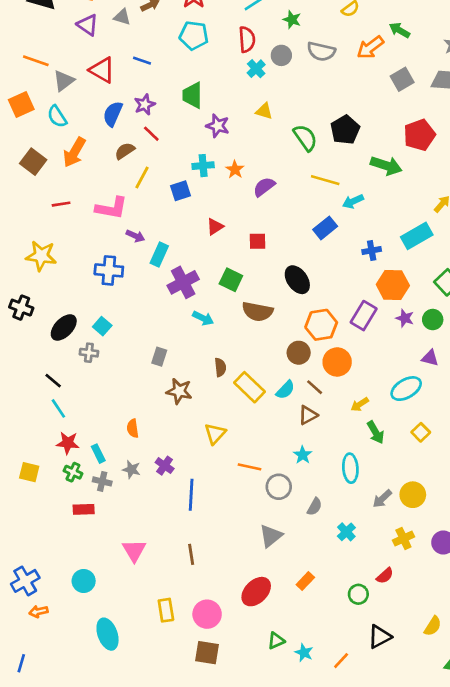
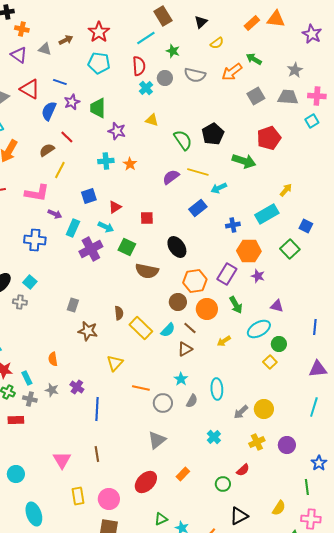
purple star: (145, 105) -> (72, 102), moved
blue semicircle: (113, 114) -> (49, 111), moved
purple semicircle: (264, 187) -> (171, 177), moved
blue square: (180, 191) -> (89, 196), moved
cyan arrow: (203, 318) -> (106, 227), moved
green circle: (433, 320) -> (279, 344), moved
green arrow: (376, 432) -> (236, 305), moved
gray semicircle: (315, 507) -> (192, 401), moved
pink triangle: (134, 550) -> (62, 460), moved

